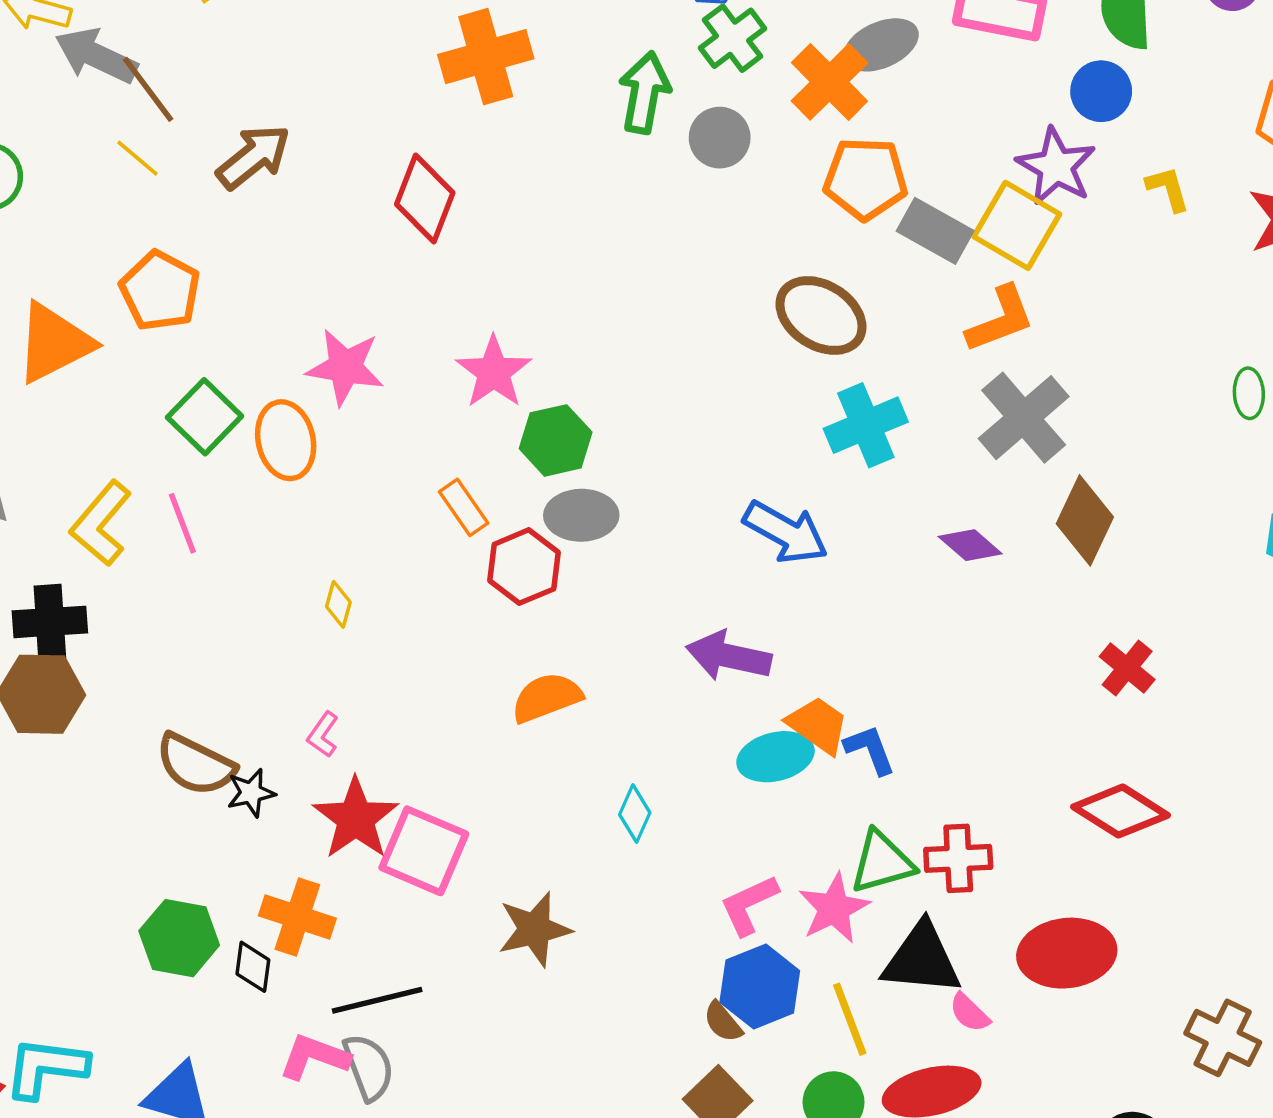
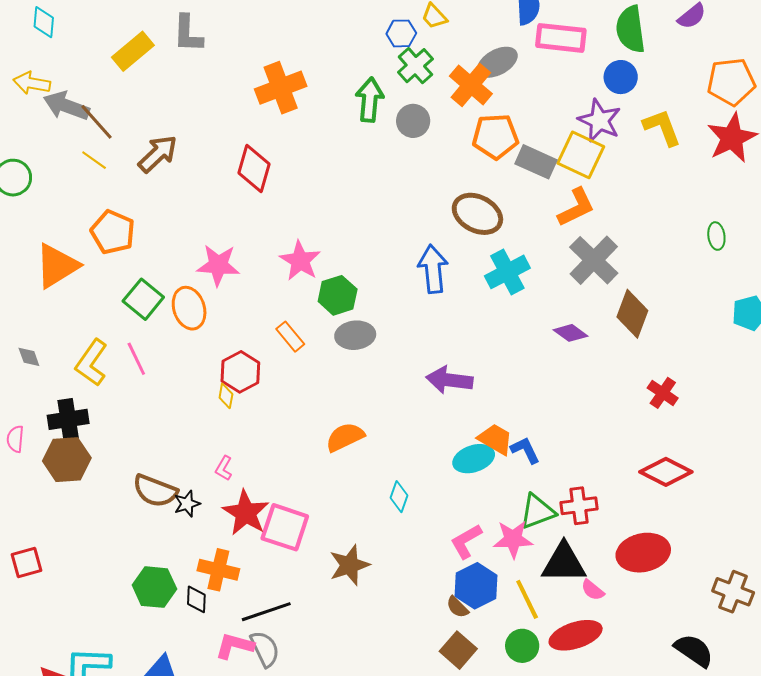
yellow L-shape: (1168, 189) -> (662, 127), size x1.5
blue arrow: (786, 532) -> (433, 269), moved, turned -120
red hexagon: (524, 567) -> (240, 372), moved
purple arrow: (729, 656) -> (449, 380), moved
pink star: (834, 908) -> (513, 539), turned 30

